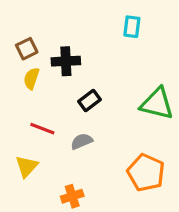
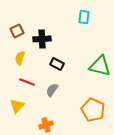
yellow semicircle: (31, 78) -> (20, 58), moved
black rectangle: (89, 100) -> (57, 64), turned 64
gray semicircle: (82, 141) -> (52, 90), turned -32

